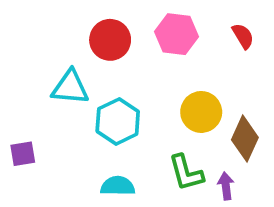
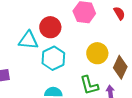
red circle: (110, 40) -> (50, 27), moved

